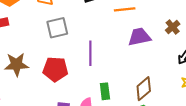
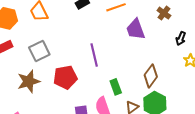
gray square: (57, 28) -> (39, 51), moved
purple trapezoid: (139, 37) -> (136, 29), turned -85

